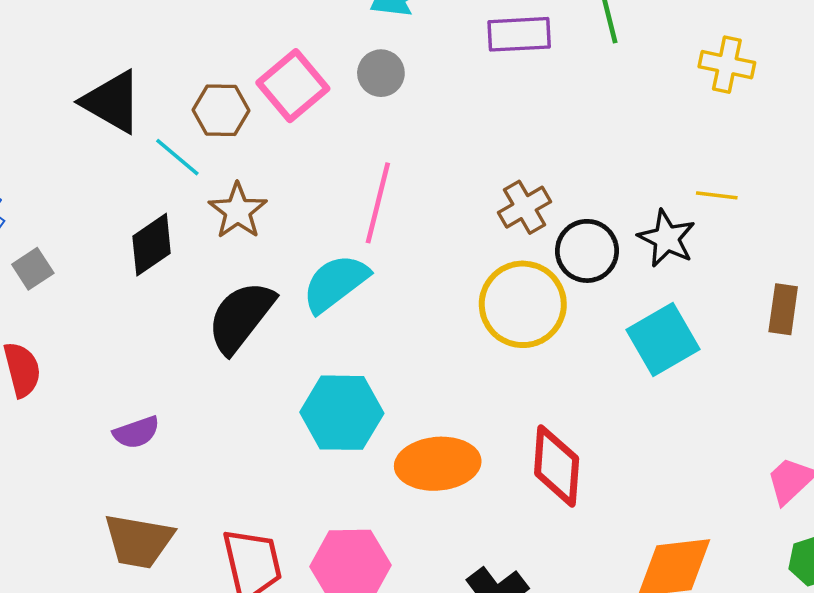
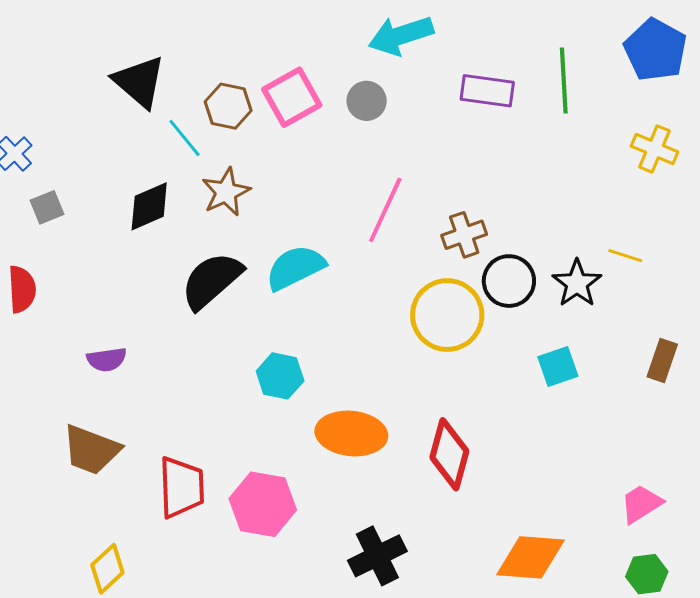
pink line: (378, 203) -> (385, 210), moved
cyan square: (663, 339) -> (558, 366), size x0.7
cyan hexagon: (342, 413) -> (280, 376), size x0.7

